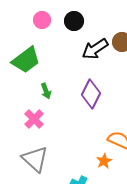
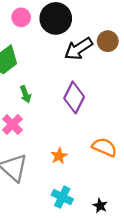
black circle: (74, 21) -> (56, 18), size x1.5
orange star: (104, 161) -> (59, 156), moved

